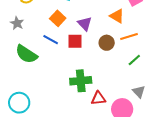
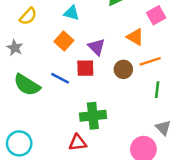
blue line: (51, 40) -> (60, 78), moved
green line: (134, 60) -> (157, 90), turned -40
red triangle: (98, 98) -> (78, 143), moved

